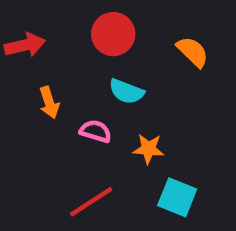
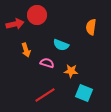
red circle: (113, 34) -> (37, 15), moved
orange semicircle: (193, 52) -> (91, 27), turned -126

